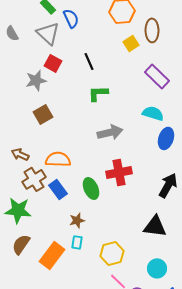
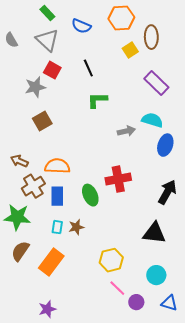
blue semicircle: (71, 18) -> (81, 26), moved, turned 138
gray arrow: (110, 132) -> (126, 131), moved, size x0.7
blue rectangle: (58, 189) -> (57, 196), turned 36
cyan rectangle: (77, 242) -> (57, 227), moved

